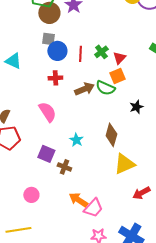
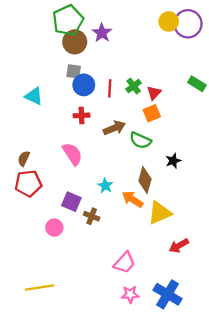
green semicircle: (105, 88) -> (140, 140), moved
black star: (136, 107) -> (173, 161), moved
pink circle: (31, 195) -> (54, 228), moved
orange arrow: (78, 200) -> (132, 199), moved

